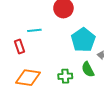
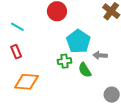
cyan line: (34, 30) -> (17, 27), moved, turned 40
green cross: (65, 76) -> (64, 61), moved

